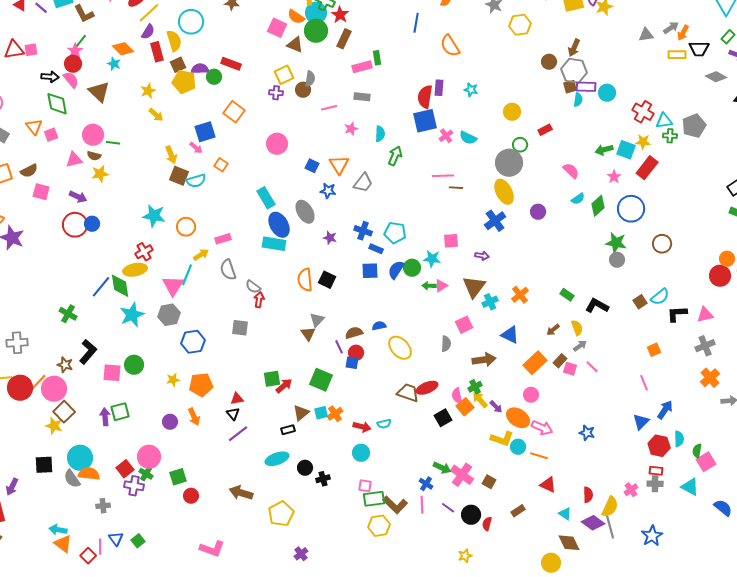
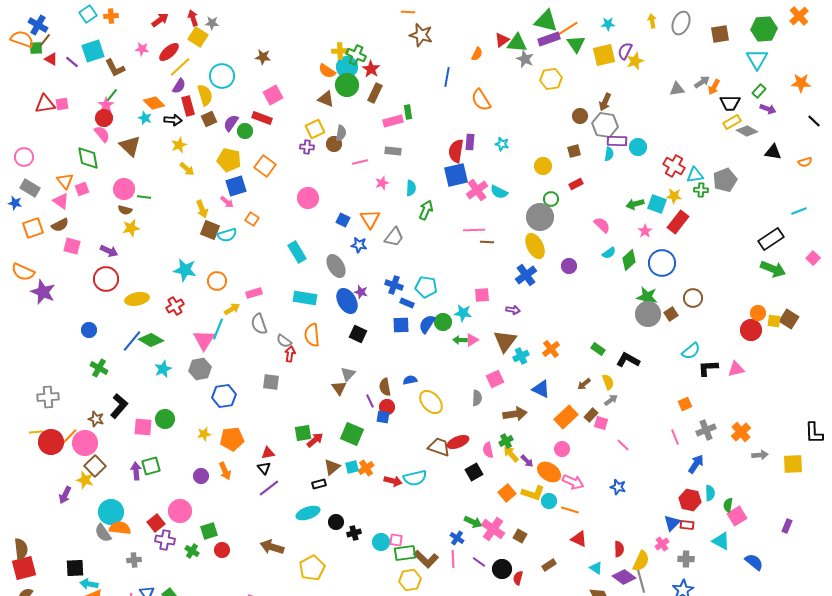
pink square: (277, 28) -> (273, 95), moved, turned 36
yellow rectangle: (677, 55) -> (732, 122), moved, turned -30
purple semicircle: (200, 69) -> (231, 123), turned -54
black arrow: (50, 77) -> (173, 120), moved
yellow pentagon: (184, 82) -> (229, 160), moved
brown square: (570, 87) -> (574, 151), moved
pink cross: (446, 136) -> (477, 190), size x1.5
pink triangle: (74, 160) -> (61, 201), moved, turned 48
blue circle: (92, 224) -> (89, 330), moved
blue ellipse: (279, 225) -> (347, 301), moved
gray circle: (617, 260) -> (648, 314), size x1.6
yellow ellipse: (135, 270) -> (137, 299), moved
orange semicircle: (305, 280) -> (312, 335), moved
green diamond: (120, 286) -> (151, 340), turned -50
brown square: (640, 302) -> (671, 314), moved
cyan star: (132, 315) -> (163, 369), size x0.7
brown semicircle: (354, 333) -> (385, 387), turned -84
gray cross: (705, 346) -> (706, 430), moved
pink line: (592, 367) -> (623, 445), moved
orange square: (465, 407) -> (507, 493), moved
blue triangle: (641, 422) -> (672, 523), moved
cyan semicircle: (384, 424) -> (415, 478), size x1.6
cyan circle: (361, 453) -> (381, 542), moved
black square: (44, 465) -> (75, 568), moved
green cross: (146, 474) -> (192, 551), moved
gray cross: (655, 484) -> (686, 559), moved
purple arrow: (12, 487) -> (65, 495), moved

